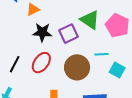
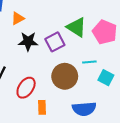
red ellipse: (41, 63) -> (26, 88), moved

